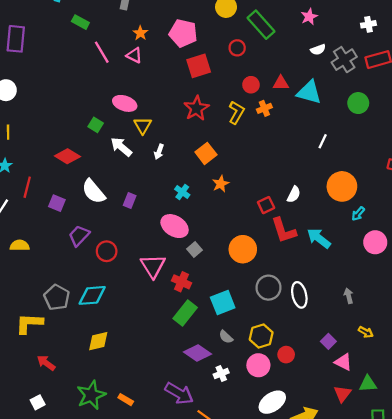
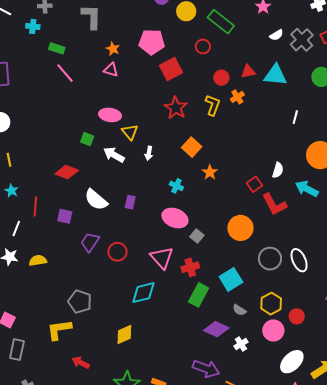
pink line: (102, 52) -> (65, 73), moved
cyan arrow: (319, 238) -> (307, 189), moved
red cross: (182, 282) -> (190, 267), turned -30
cyan diamond: (92, 295) -> (143, 293), moved

